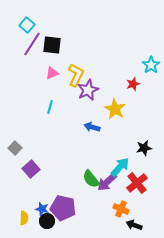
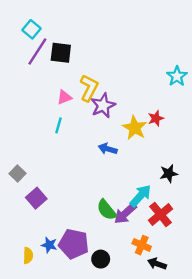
pink triangle: (52, 73) -> (64, 97), moved
red star: (133, 84) -> (156, 118), moved
black circle: (47, 221) -> (101, 259), moved

